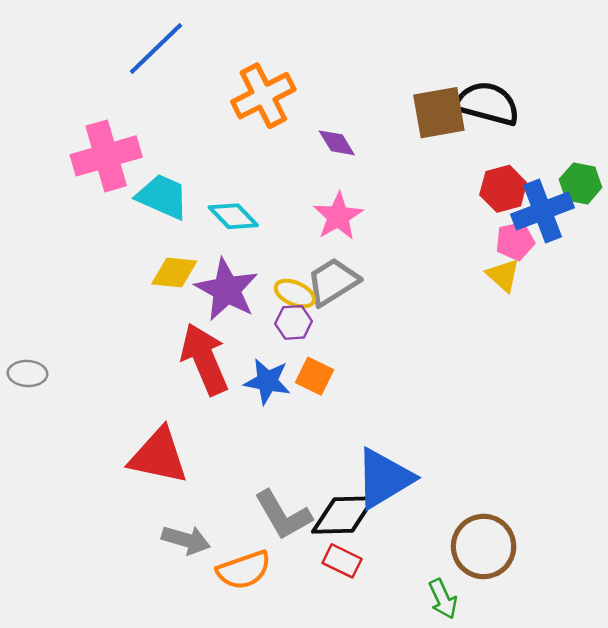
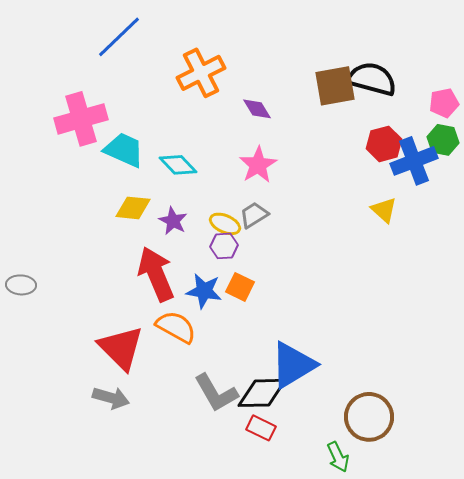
pink pentagon: (515, 241) -> (444, 103), moved
gray trapezoid: (333, 282) -> (254, 215), size x0.7
purple star: (227, 290) -> (173, 221), size x0.6
red triangle: (159, 456) -> (121, 348), turned 33
gray arrow: (186, 540) -> (111, 398), moved
orange semicircle: (244, 570) -> (176, 327), moved, turned -132

